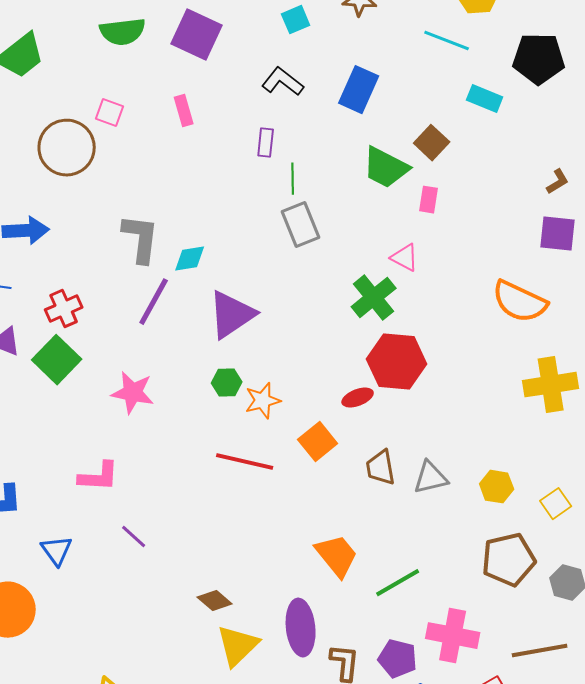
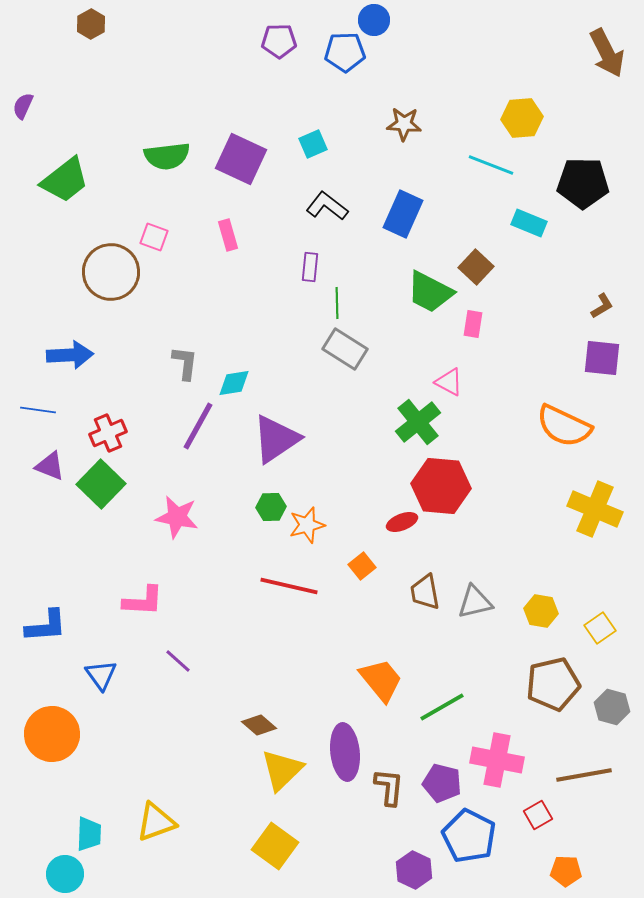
cyan square: (296, 20) -> (313, 144), moved
gray rectangle: (301, 225) -> (345, 349), turned -36
gray L-shape: (141, 239) -> (185, 363), size x0.7
yellow cross: (551, 385) -> (595, 509), turned 32
orange square: (318, 442) -> (362, 566), size x0.7

